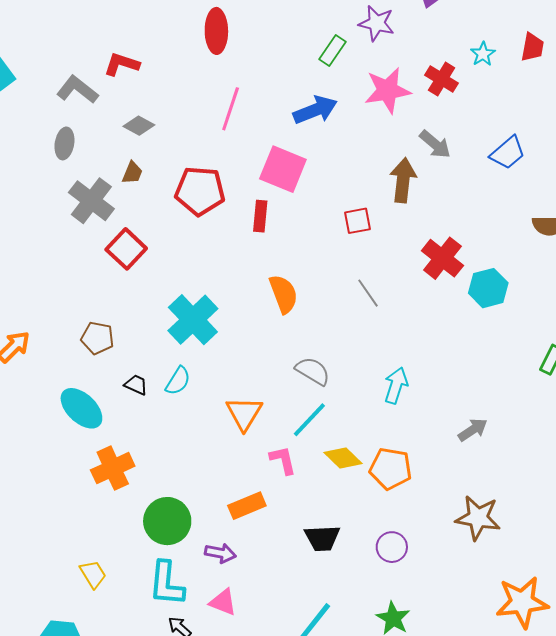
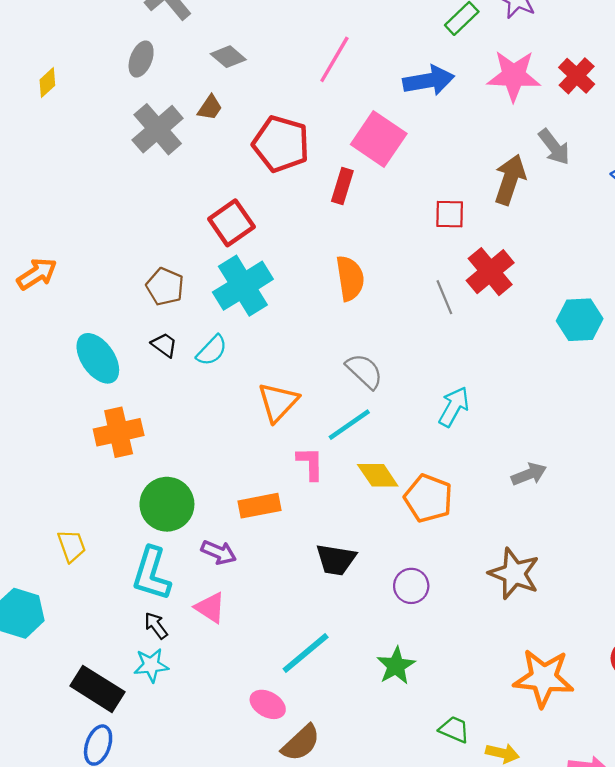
red square: (126, 249) -> (231, 223), moved
red cross: (442, 258) -> (490, 272), moved
brown pentagon: (97, 338) -> (165, 287), moved

